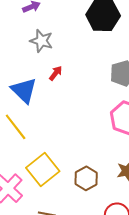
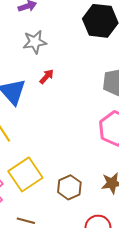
gray star: (41, 41) -> (35, 42), turned -30

